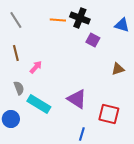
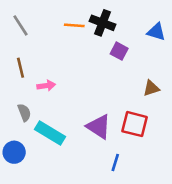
pink arrow: (36, 67) -> (46, 86), turned 40
red square: (109, 114) -> (135, 124), moved
blue line: (82, 134) -> (115, 162), moved

